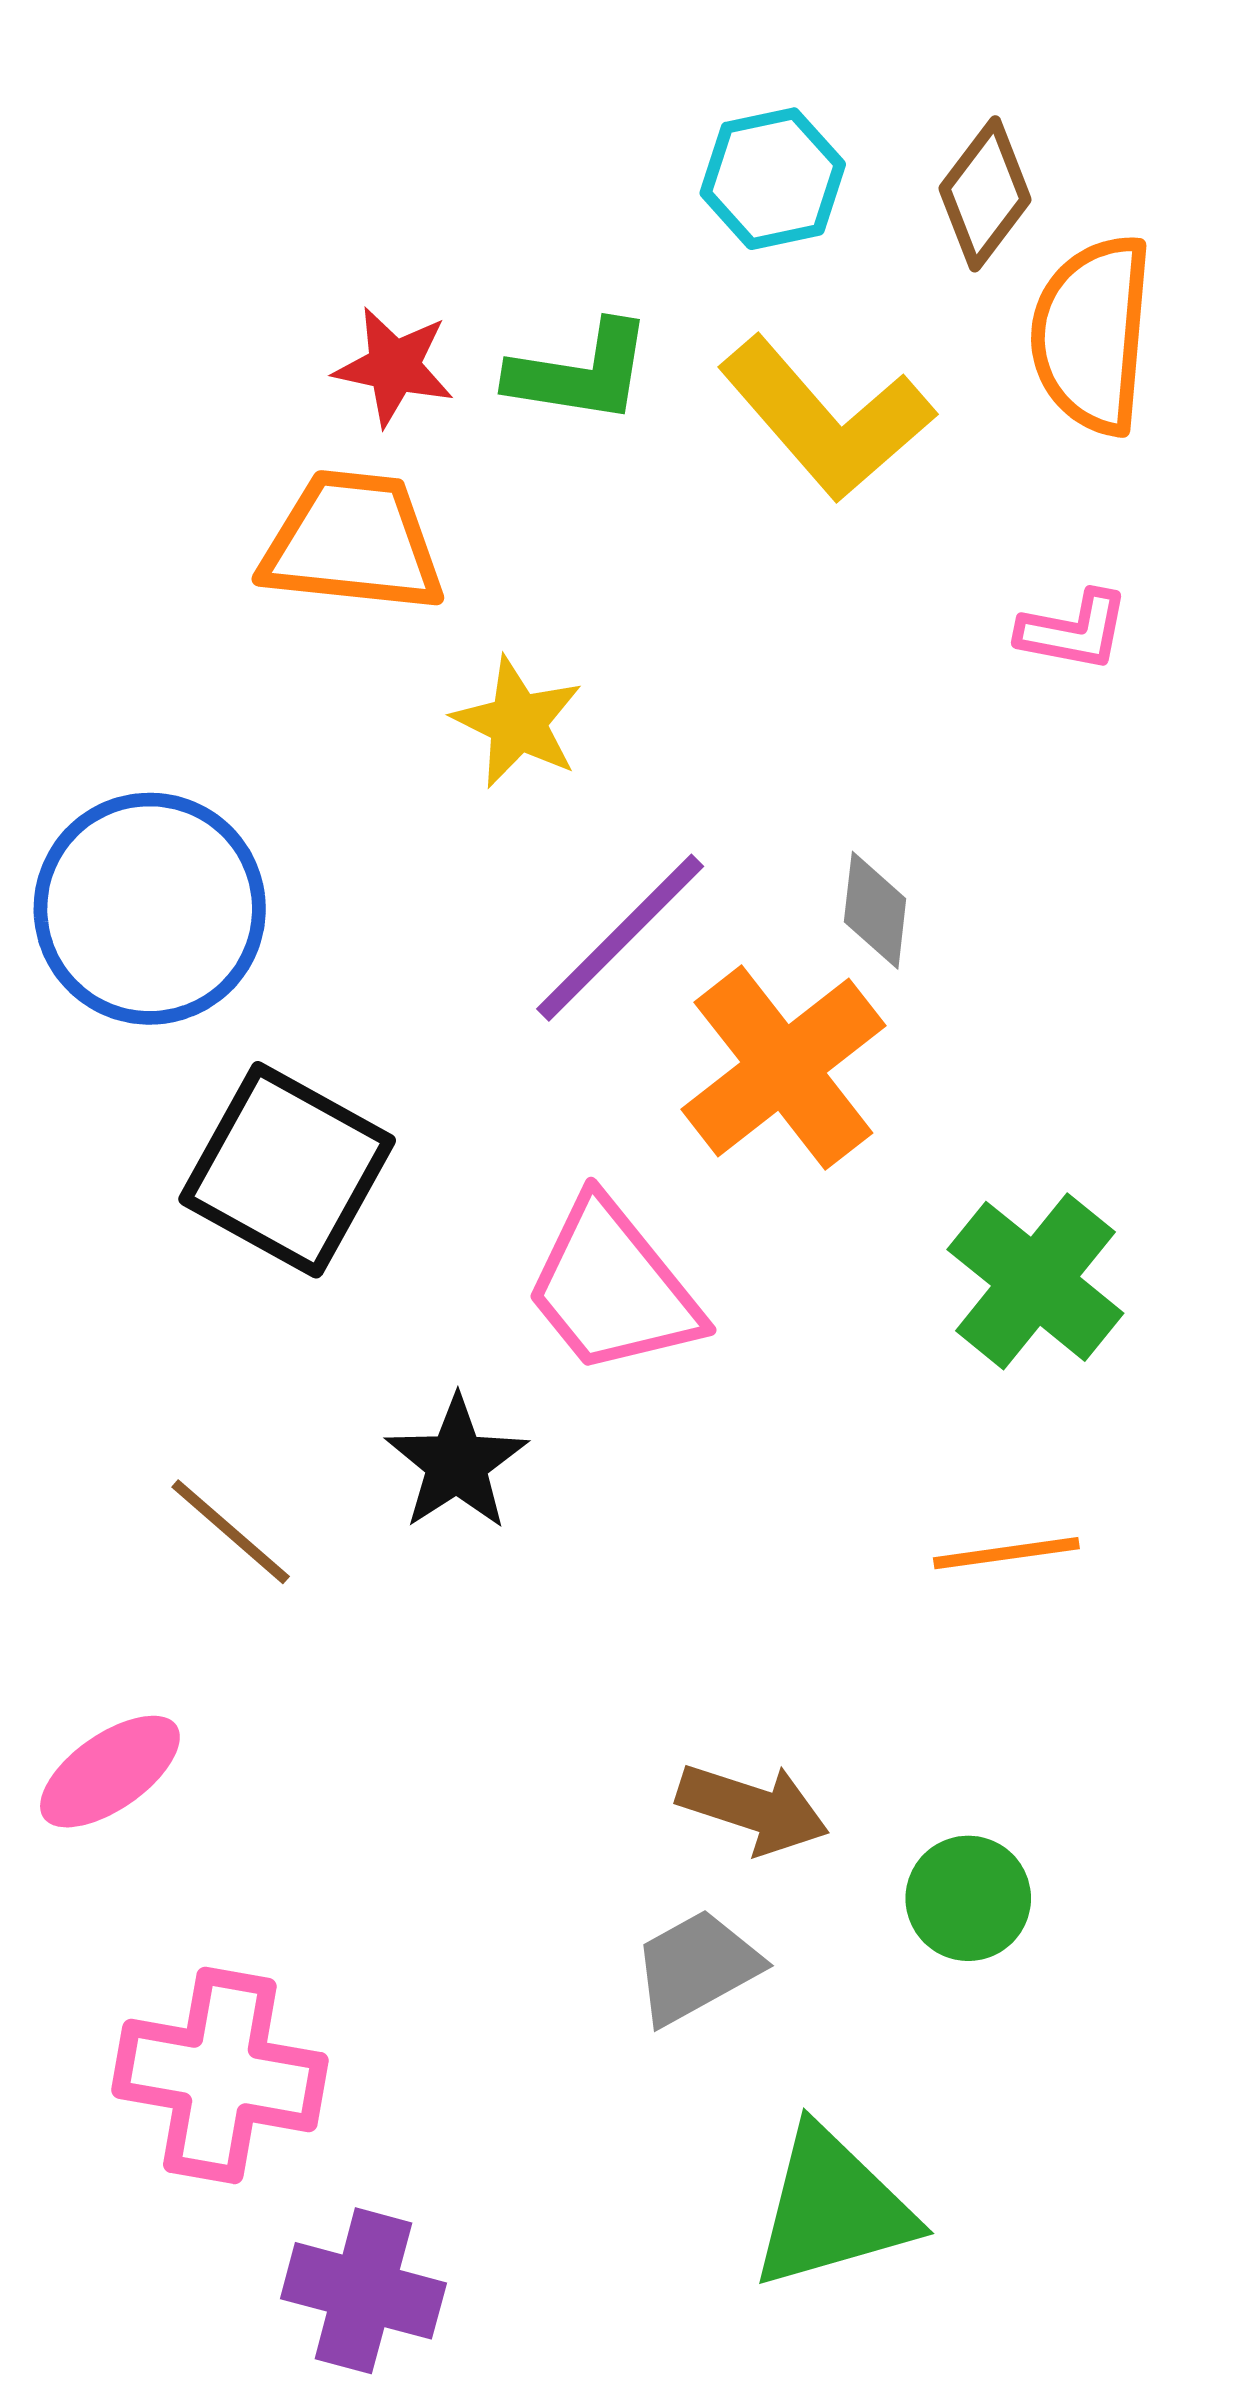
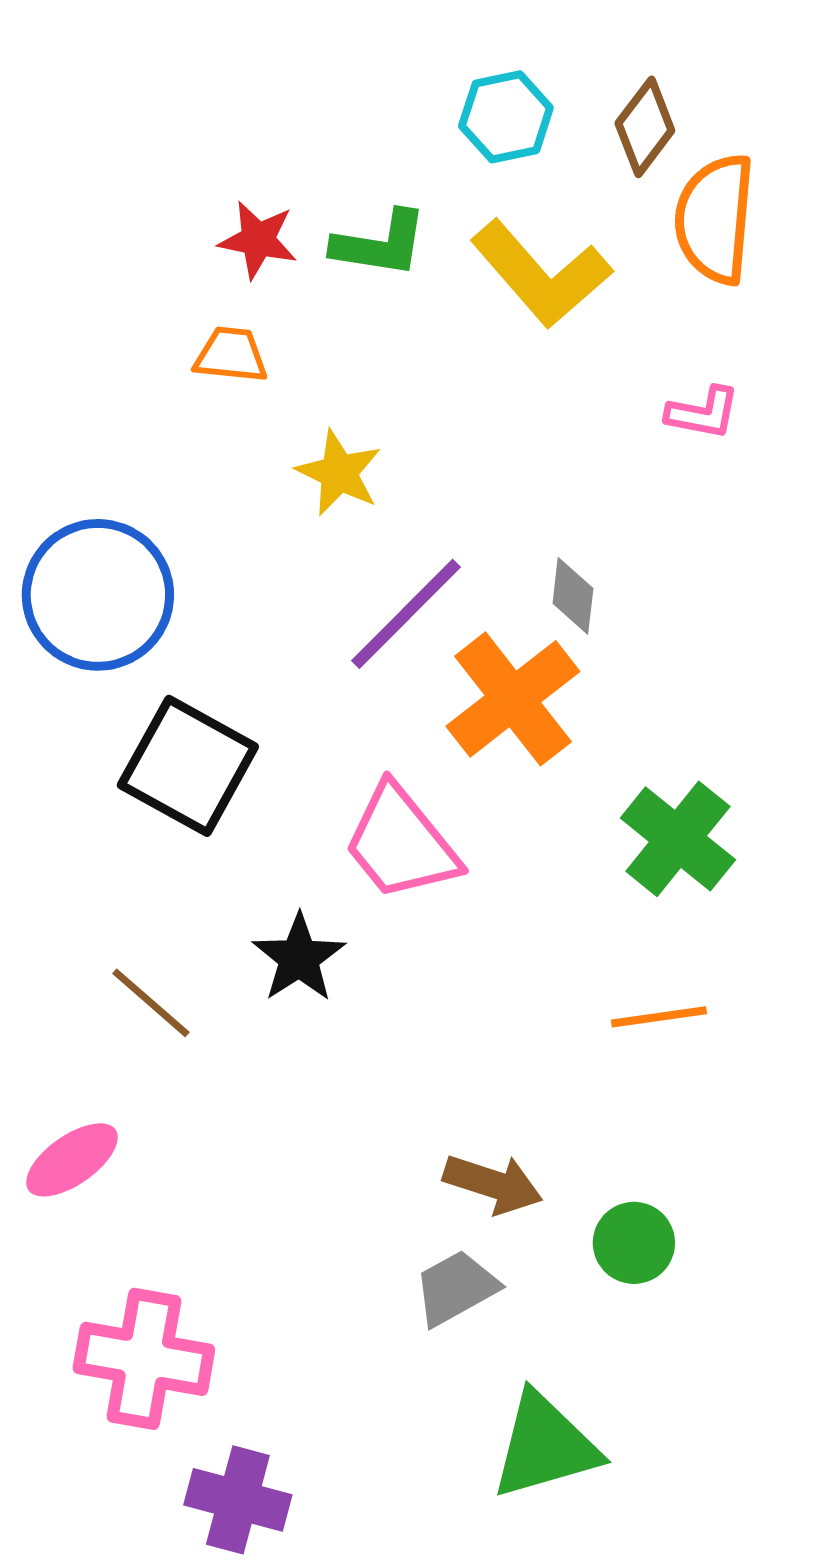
orange trapezoid: (353, 542) -> (231, 355), size x0.6

